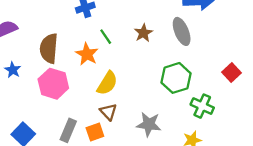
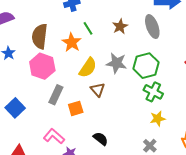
green cross: (202, 106) -> (153, 92), moved
brown triangle: (108, 112) -> (98, 90), moved
gray star: (149, 124) -> (116, 63), moved
gray rectangle: (68, 130) -> (56, 95), moved

